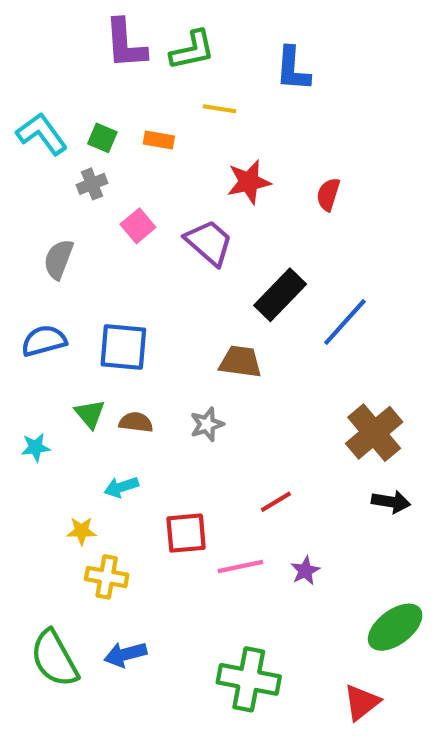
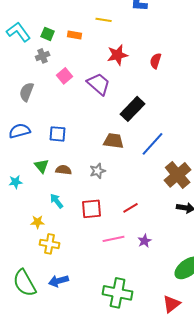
blue line: (345, 322) -> (153, 144), moved
blue square: (123, 347) -> (58, 134), size x0.7
cyan arrow: (121, 487) -> (57, 201), turned 70
red square: (186, 533) -> (92, 209), moved

